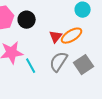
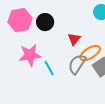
orange ellipse: (72, 36) -> (90, 53), moved

